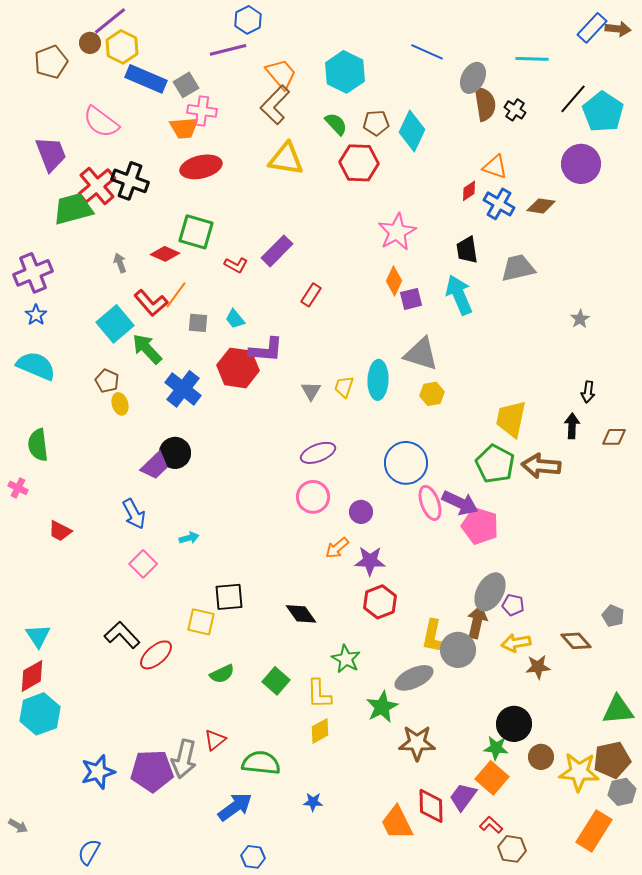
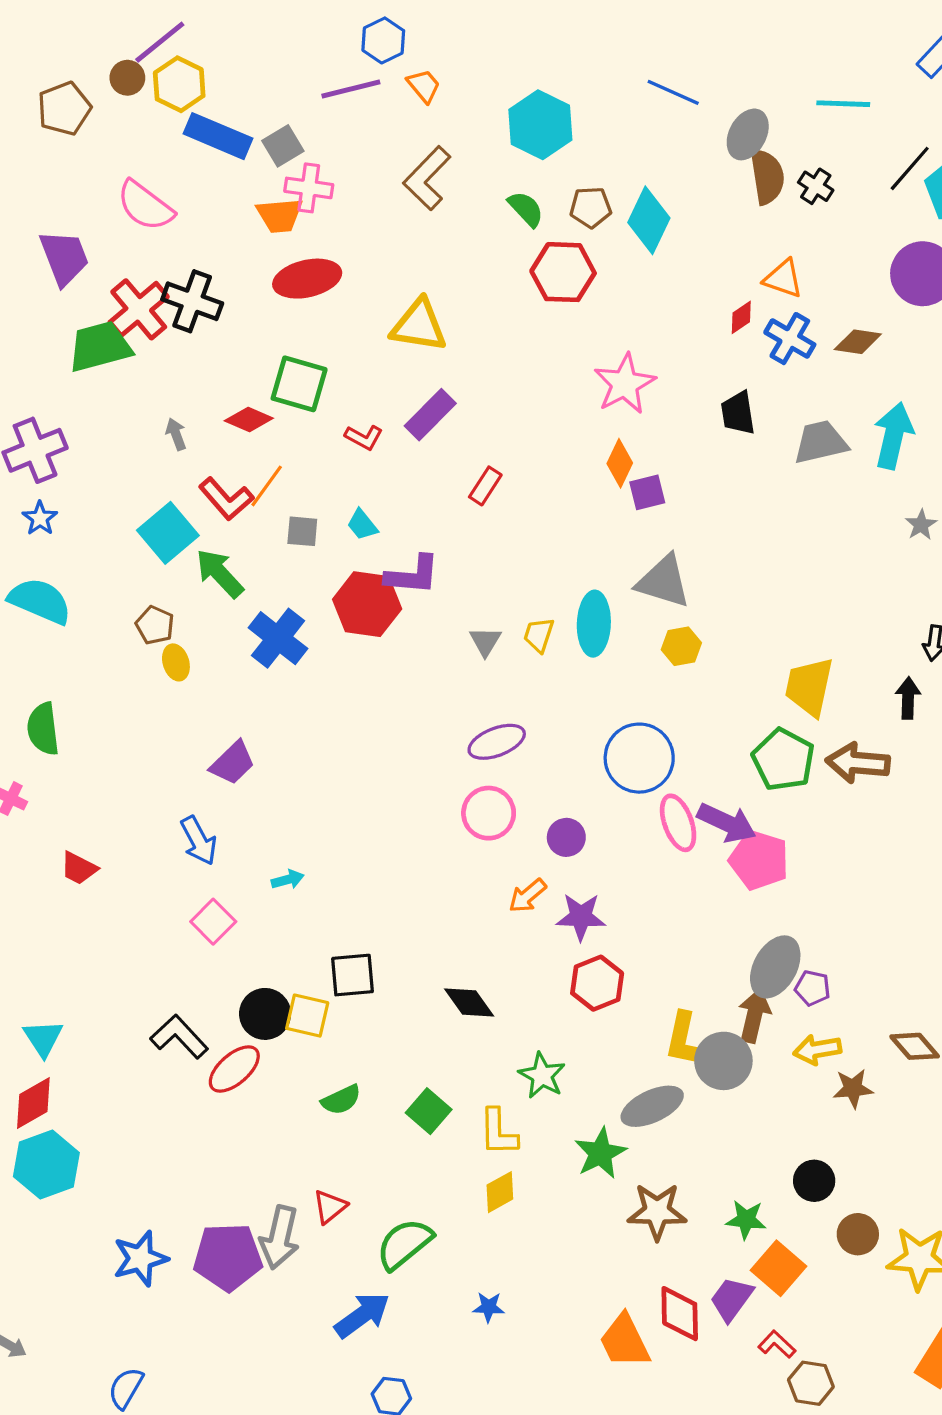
orange trapezoid: (281, 74) -> (424, 86), moved, size x0.7
yellow triangle: (286, 159) -> (419, 326), moved
cyan arrow: (459, 295) -> (893, 436), moved, turned 36
black circle: (175, 453) -> (265, 1014), moved
black circle: (514, 724) -> (814, 1181), size x0.7
green star: (496, 748) -> (746, 1220), moved
green semicircle: (261, 763) -> (404, 1244), turned -45

